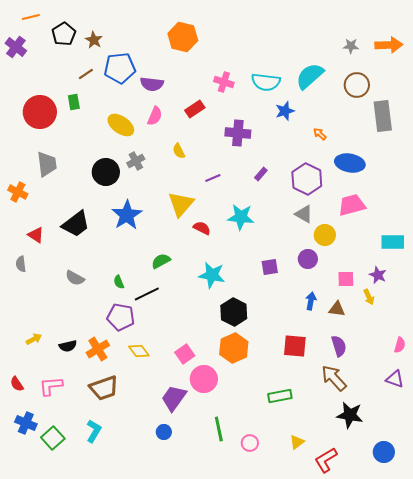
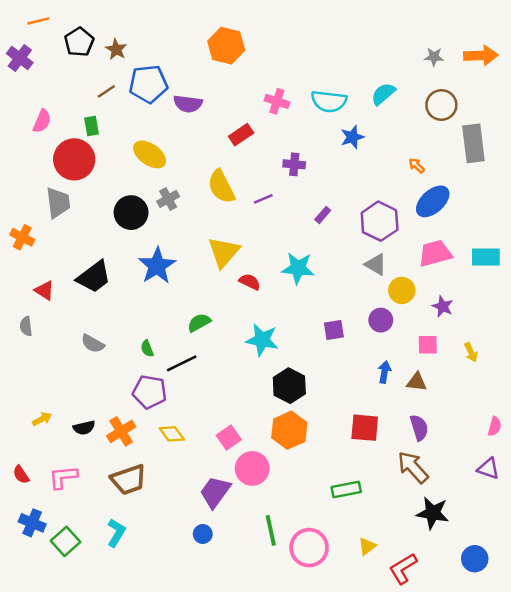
cyan semicircle: (310, 76) -> (383, 94), size x0.7
red circle: (40, 112) -> (74, 159), moved
pink semicircle: (155, 116) -> (42, 121), moved
purple cross: (238, 133) -> (294, 164), size x0.7
orange arrow: (320, 134) -> (417, 166), moved
yellow semicircle: (179, 151) -> (221, 187), size x1.8
blue ellipse: (350, 163) -> (433, 201), turned -52
purple line: (213, 178) -> (263, 199), moved
cyan rectangle: (393, 242) -> (486, 257), moved
purple star: (378, 275) -> (443, 307), moved
yellow arrow: (369, 297) -> (471, 352), moved
pink circle: (250, 443) -> (309, 548), size x1.8

